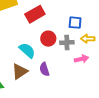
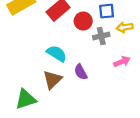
red circle: (48, 39) -> (83, 21), moved
pink arrow: (81, 59) -> (122, 62), moved

